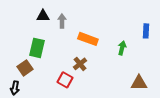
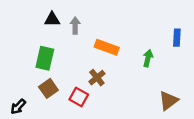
brown square: (25, 68) -> (48, 88), moved
brown triangle: (139, 83) -> (168, 101), turned -36
black arrow: (15, 88) -> (18, 107), turned 32

